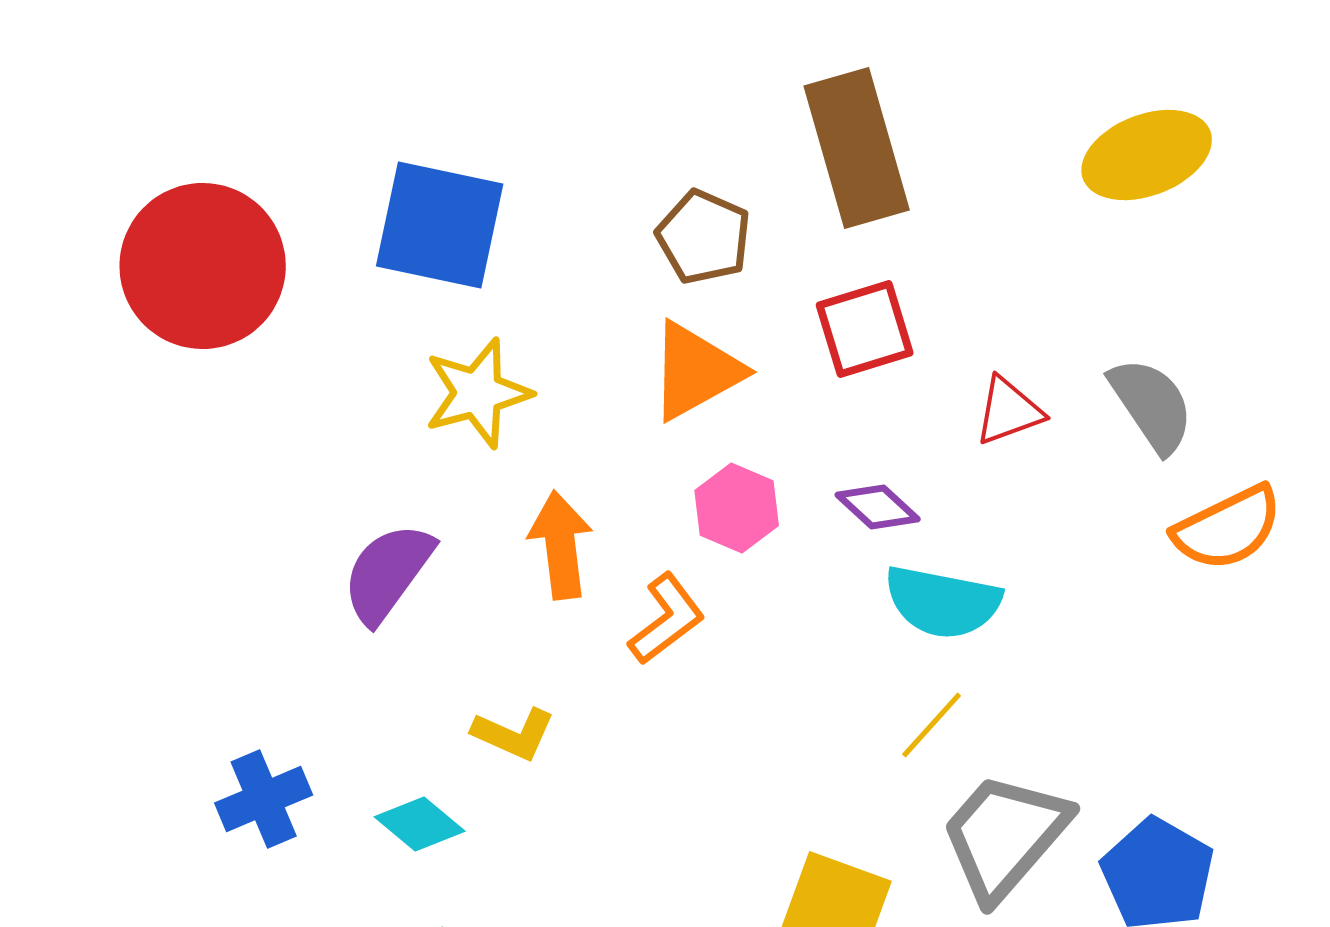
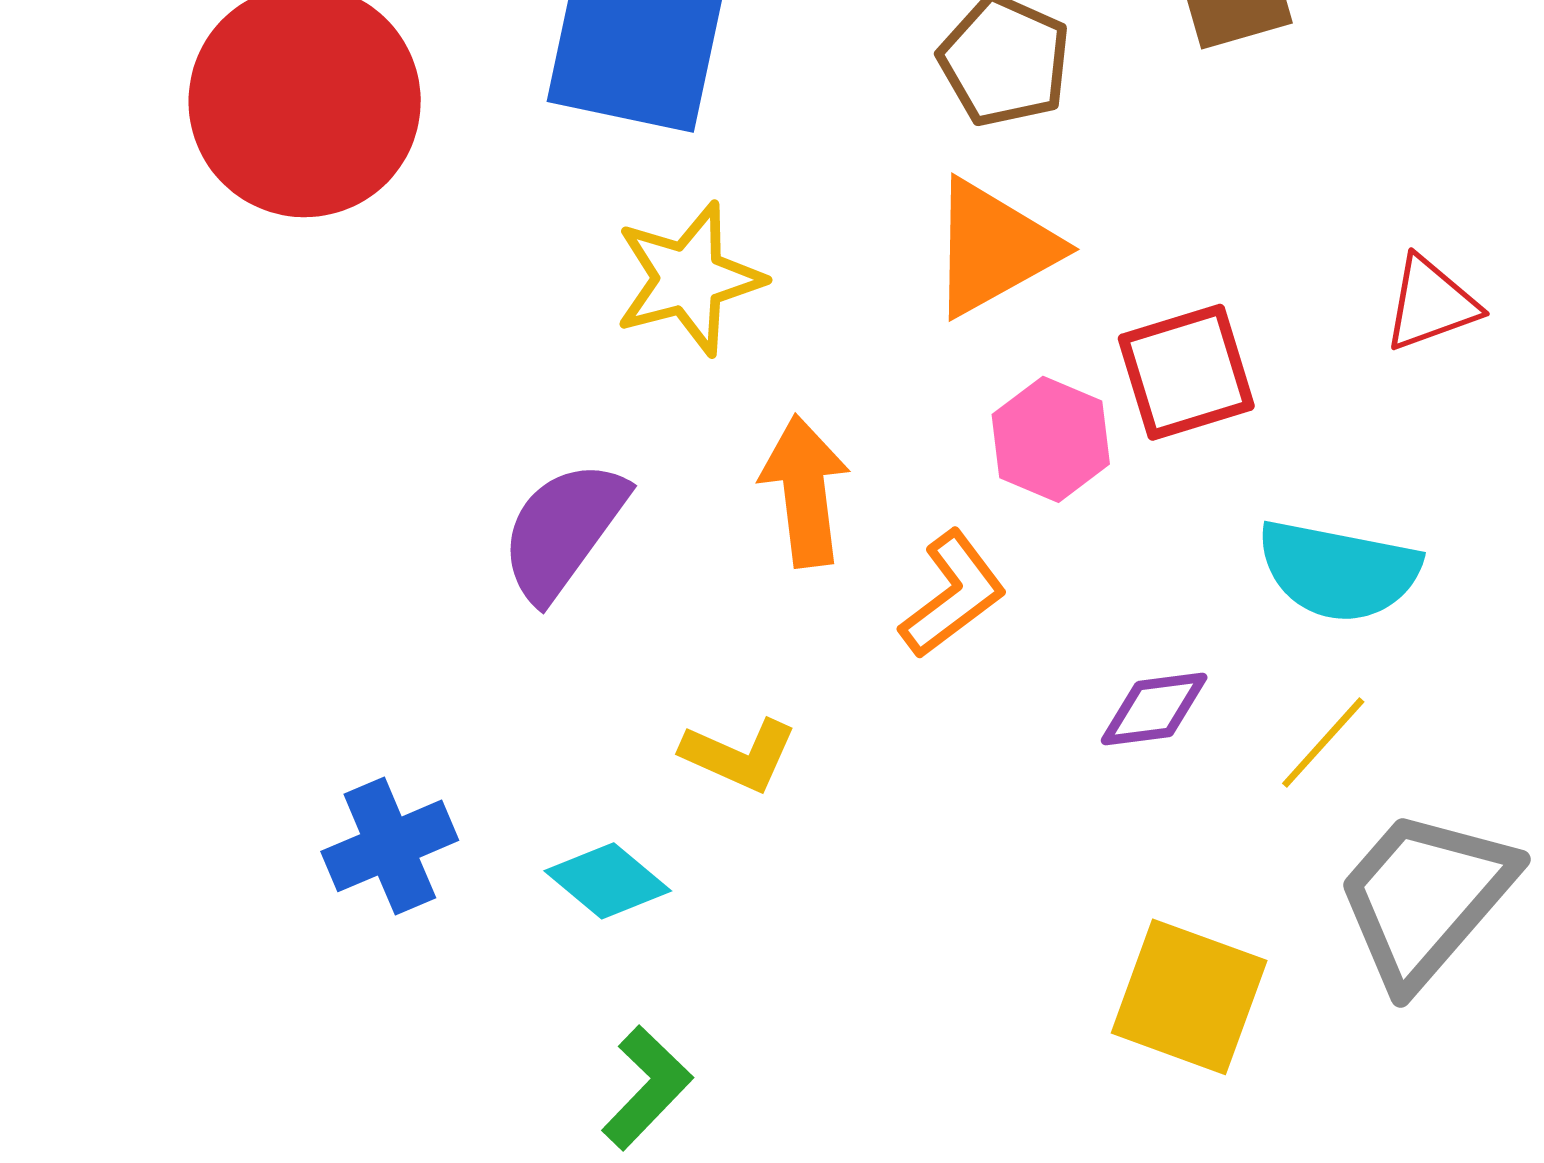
red square: (865, 329) -> (1186, 372), moved
purple diamond: (878, 507) -> (1154, 709), moved, turned -50

